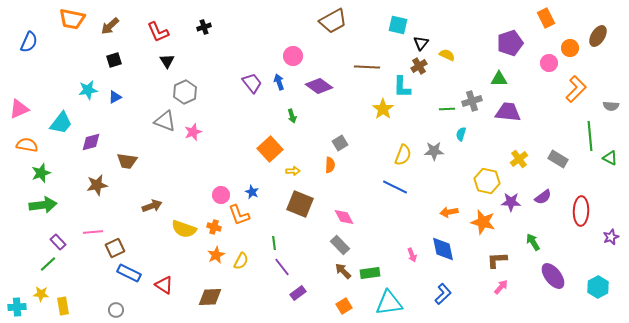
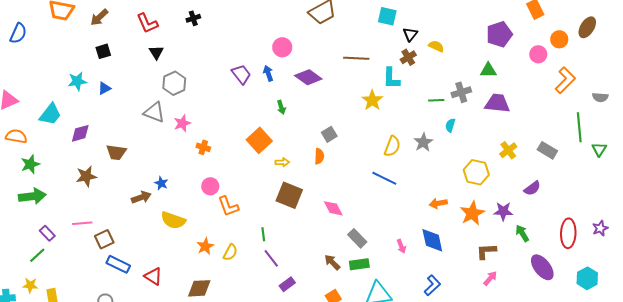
gray star: (434, 151) -> (423, 142), turned -30
green triangle: (610, 158) -> (599, 149), turned 35
blue star: (252, 192) -> (161, 183), moved
purple star: (511, 202) -> (503, 211), moved
red ellipse: (581, 211) -> (568, 233), moved
orange star: (483, 222) -> (472, 213), turned 30
orange cross: (214, 227) -> (203, 147), moved
gray rectangle: (340, 245) -> (357, 238), moved

